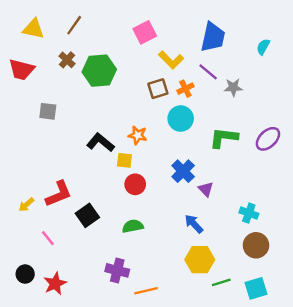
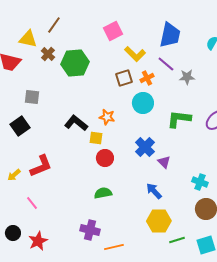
yellow triangle: (33, 29) -> (28, 39), moved
black square: (87, 215) -> (20, 126), moved

